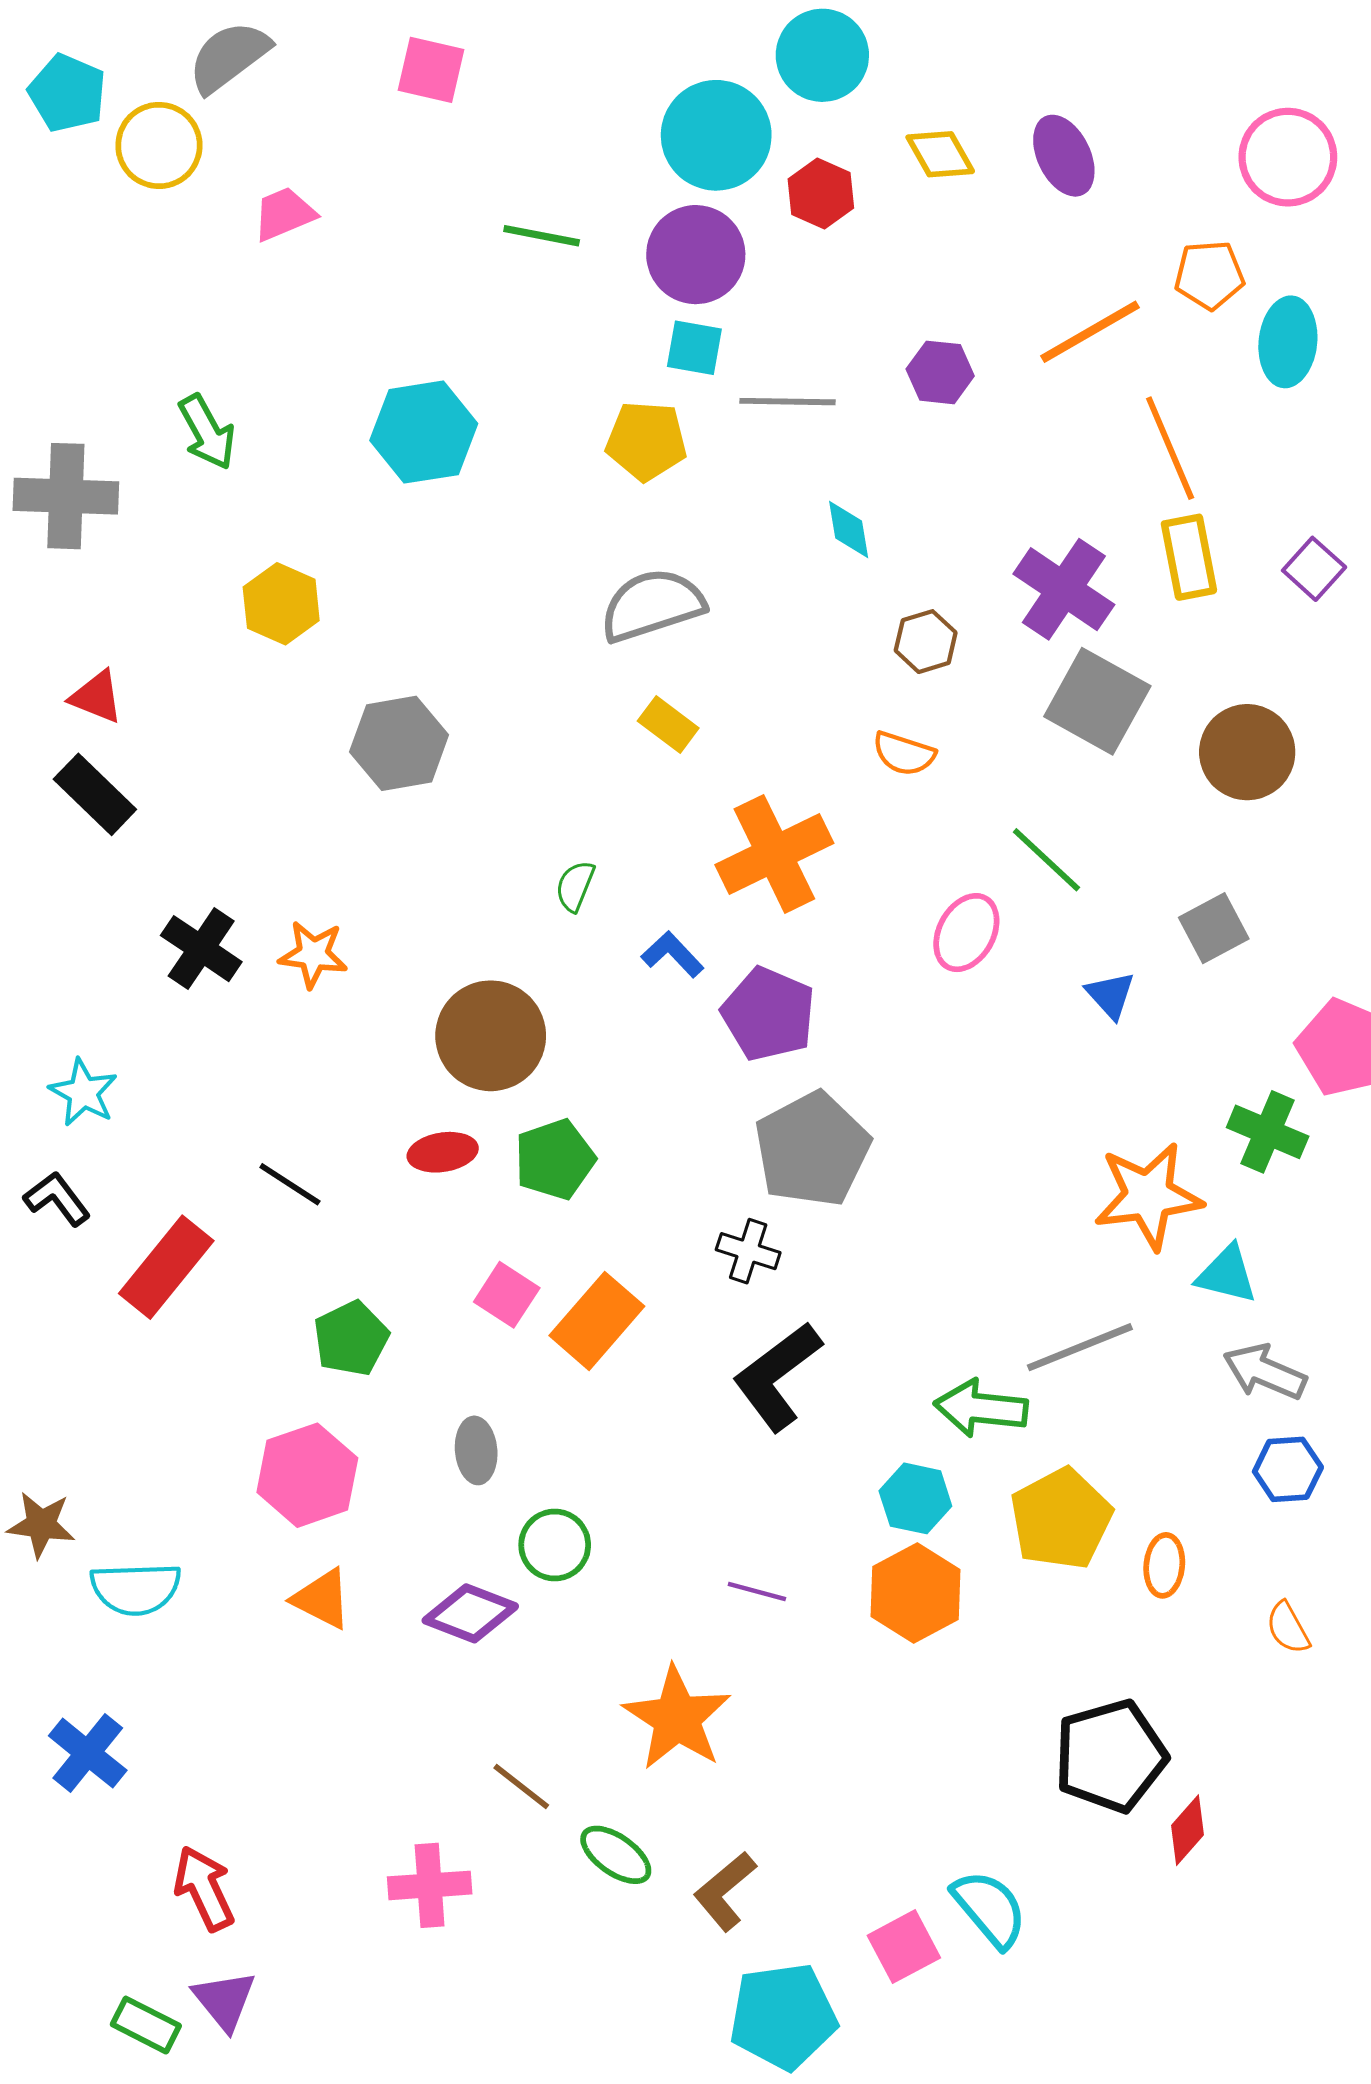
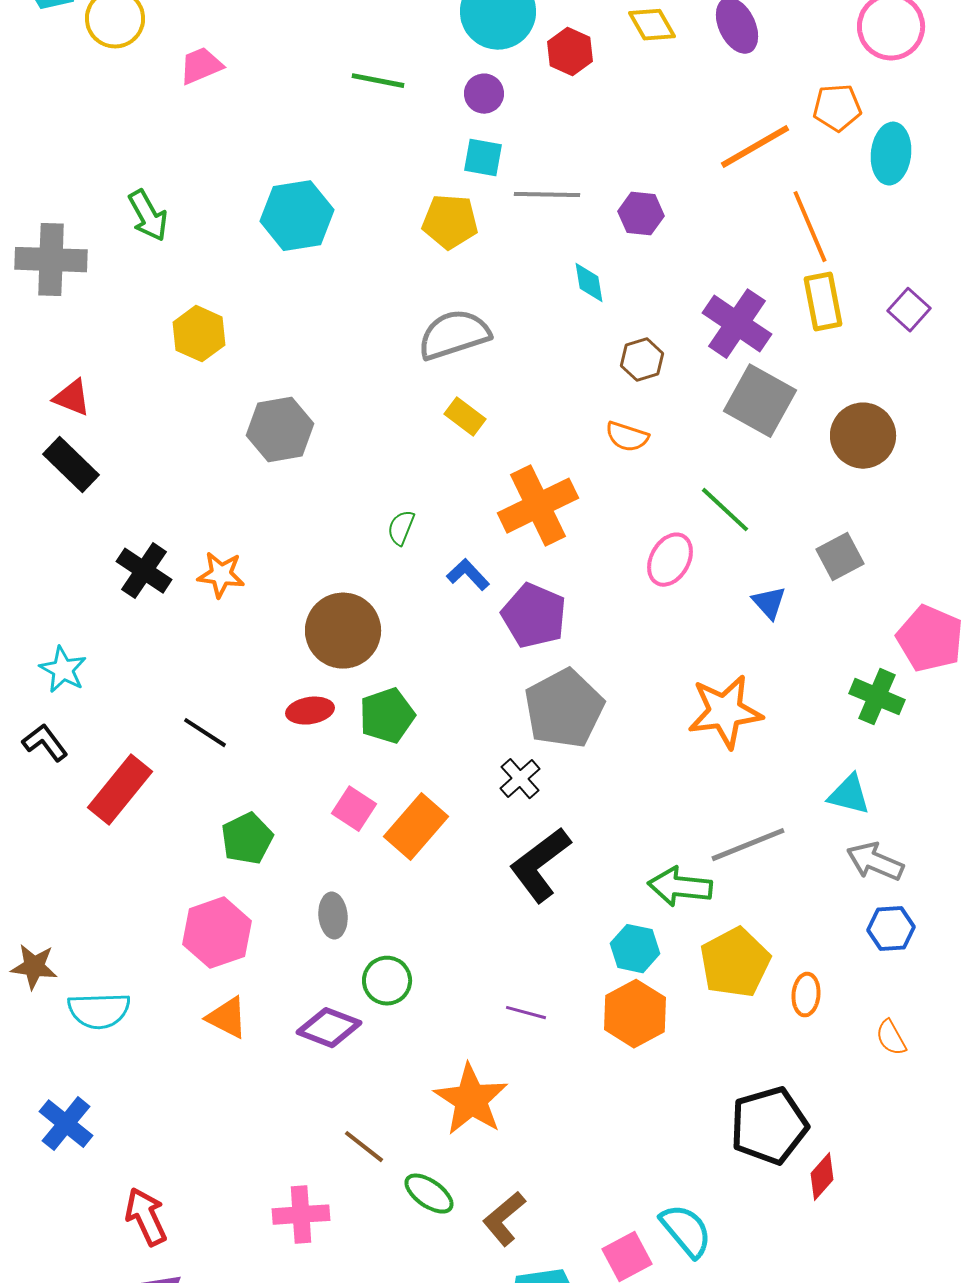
purple circle: (696, 255) -> (484, 94), size x0.6
purple hexagon: (940, 372) -> (641, 214), moved
orange star: (1148, 1196) -> (725, 712), moved
black cross: (748, 1251) -> (520, 779), turned 30

